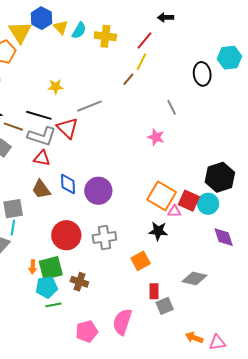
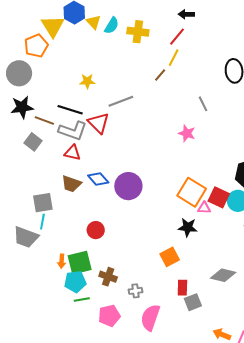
black arrow: (166, 18) -> (186, 14), moved
blue diamond: (68, 184) -> (98, 179), turned -40
brown trapezoid: (41, 189) -> (71, 184), turned -35
red circle: (66, 235) -> (96, 230), size x0.6
gray cross: (104, 238) -> (136, 291), moved, size x0.6
pink pentagon: (87, 331) -> (109, 316), moved

